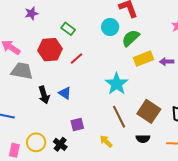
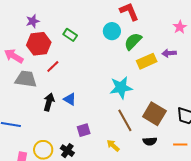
red hexagon: (50, 50) -> (39, 44), moved
red line: (76, 58) -> (53, 67), moved
purple arrow: (167, 62) -> (169, 53), moved
cyan star: (117, 84) -> (121, 88), turned 30
black arrow: (44, 95) -> (49, 102), turned -144

